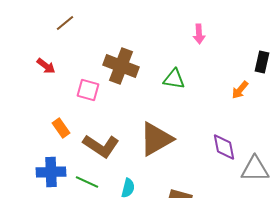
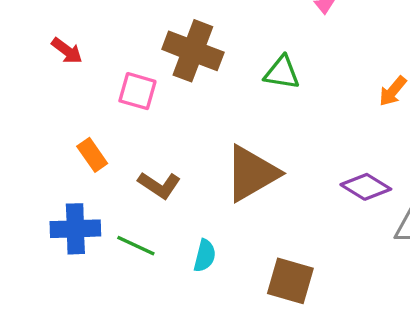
brown L-shape: (101, 146) -> (159, 185), size x0.7
purple diamond: (224, 147) -> (366, 187), turned -48

